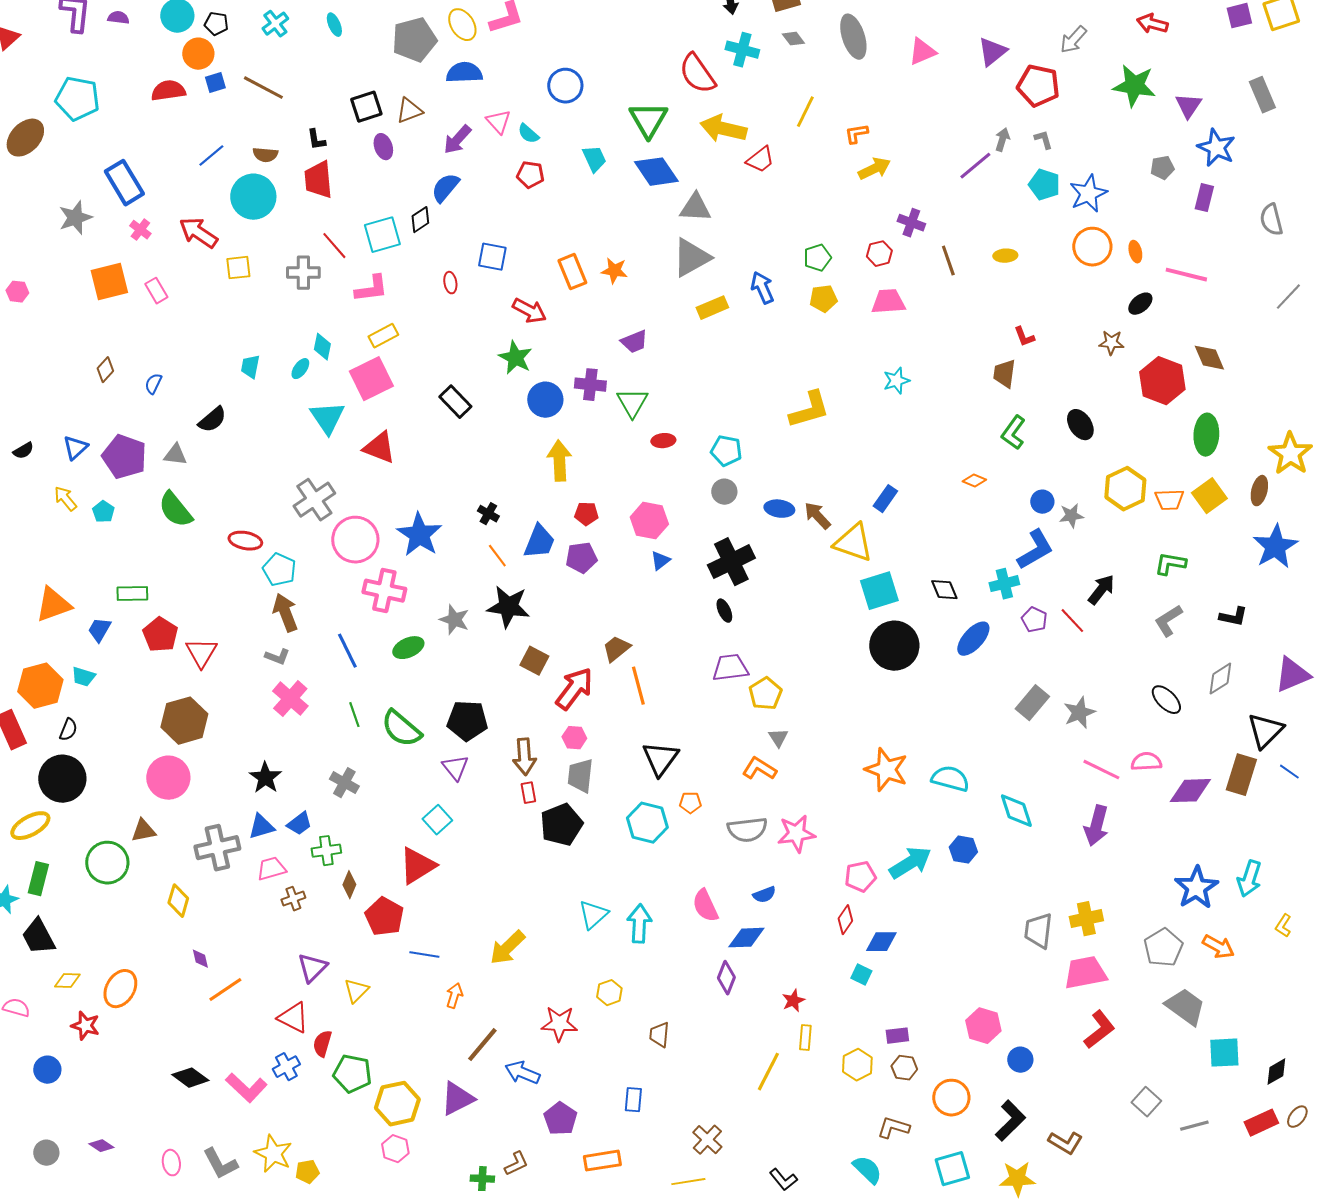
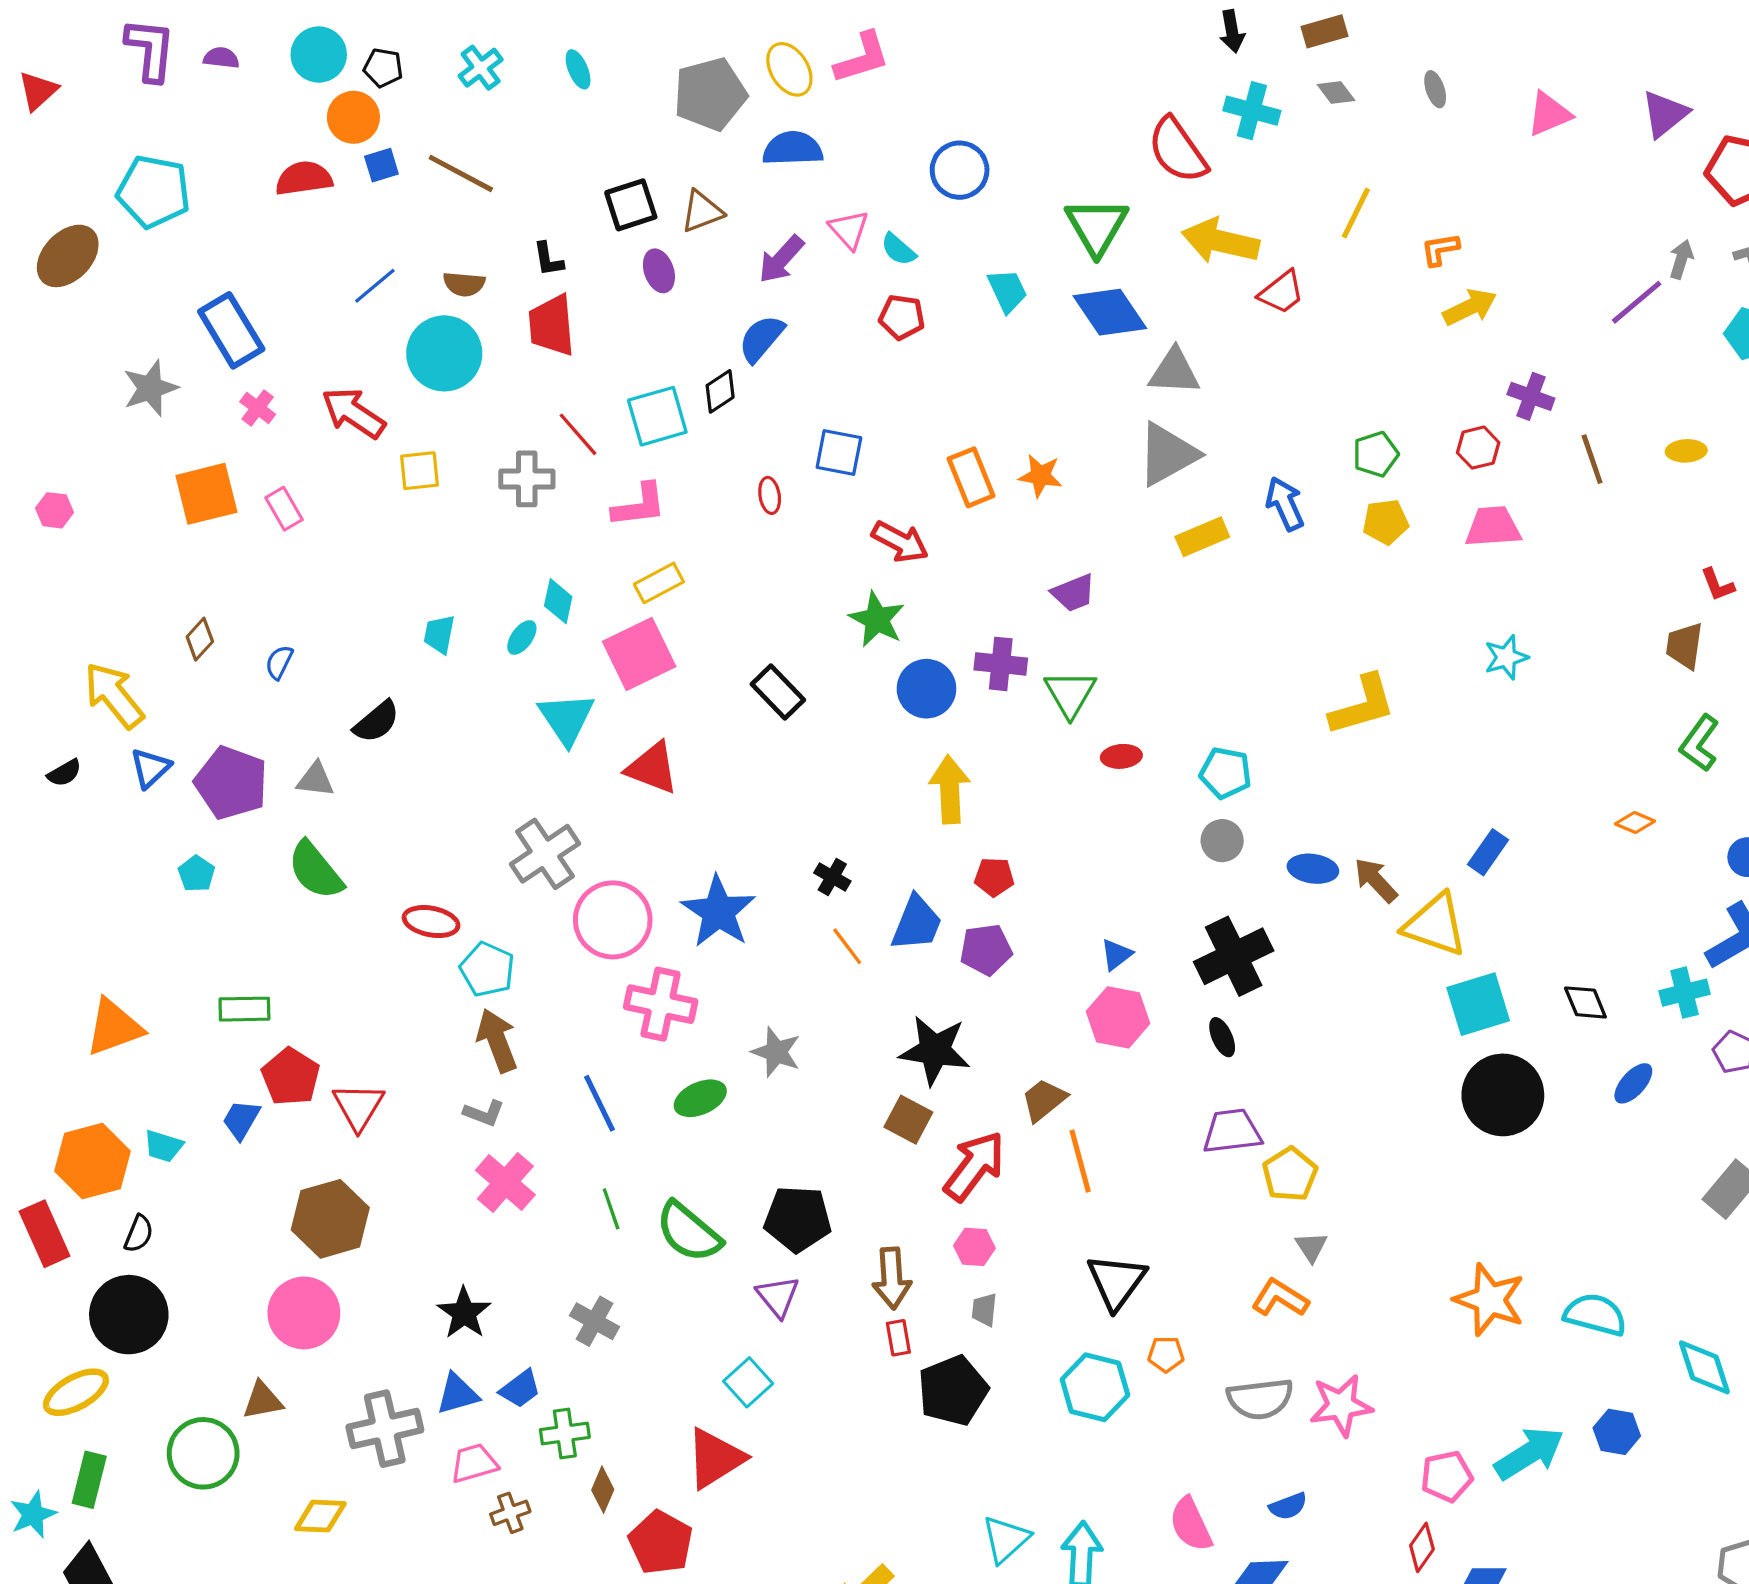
gray ellipse: (853, 37) -> (1435, 89), size x0.5
yellow arrow: (65, 499) -> (114, 695), moved, size x1.6
pink hexagon: (649, 521) -> (1118, 1017), moved
black star: (508, 607) -> (935, 1050), moved
blue trapezoid: (99, 630) -> (241, 1120), moved
blue ellipse: (973, 639) -> (1633, 1083), size x0.7
gray trapezoid: (580, 776) -> (984, 1310), size x0.6
yellow diamond: (178, 901) -> (320, 1516), turned 76

